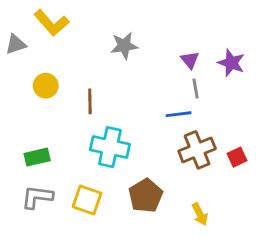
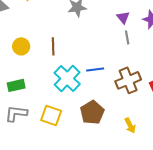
yellow circle: (46, 86) -> (21, 46), moved
blue line: (178, 114) -> (95, 69), moved
cyan cross: (110, 147) -> (67, 78), turned 32

